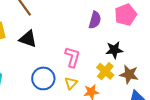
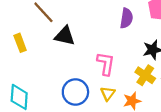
black triangle: (28, 39) -> (65, 36), moved

